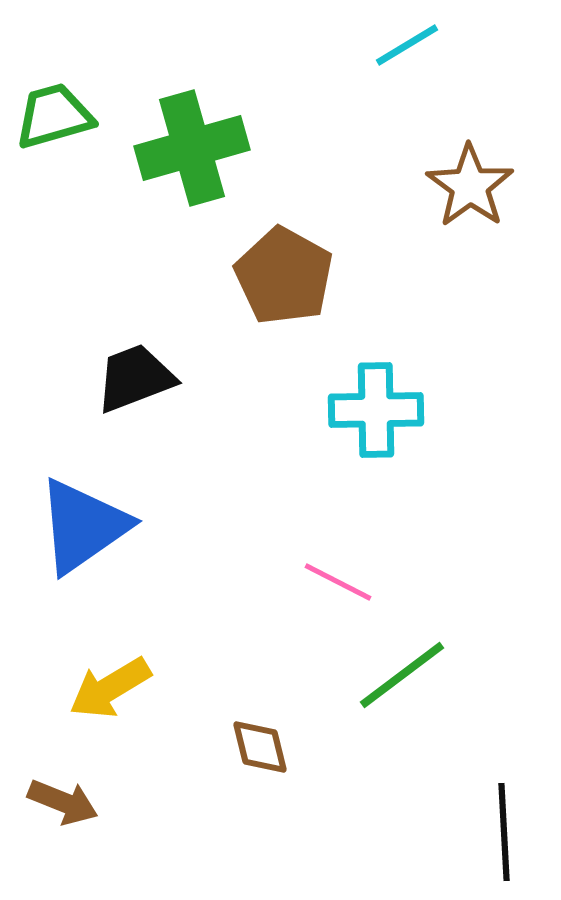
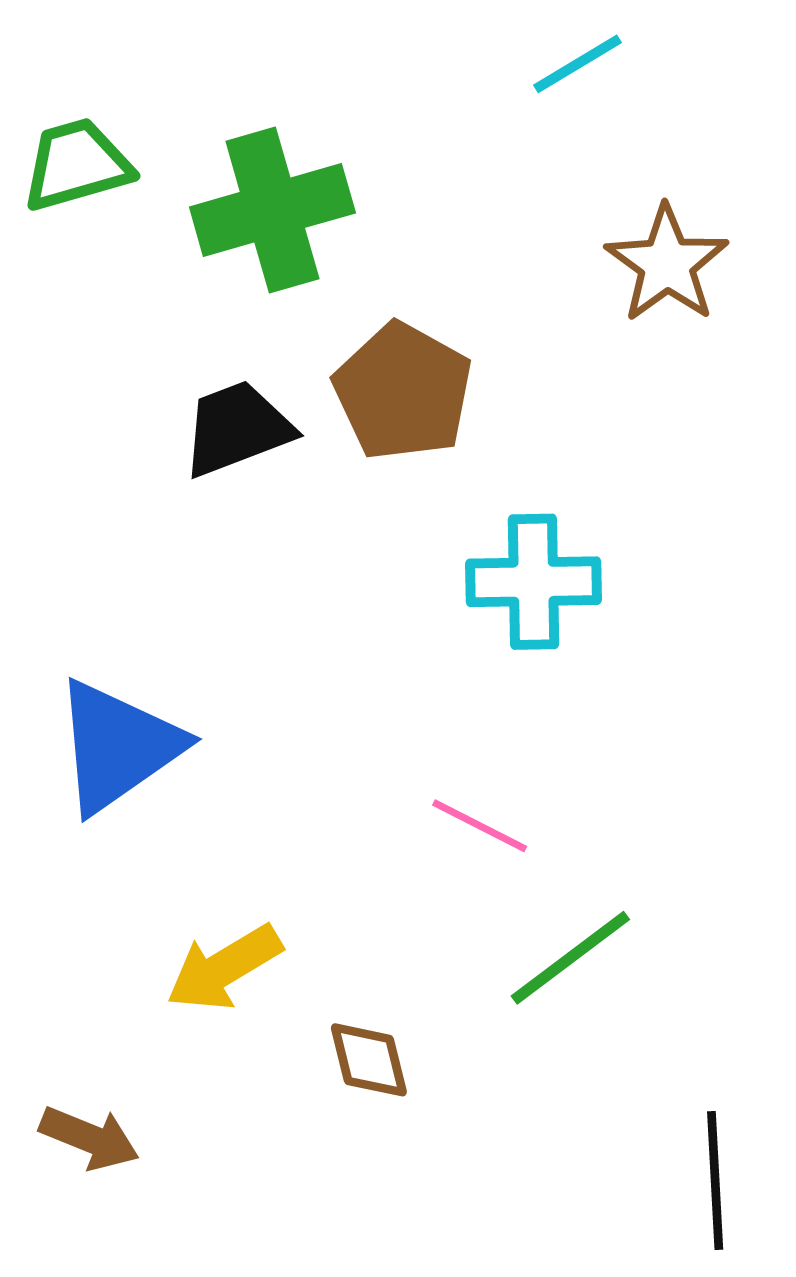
black trapezoid: (135, 378) -> (237, 429), moved
yellow arrow: (110, 688) -> (224, 968), moved

